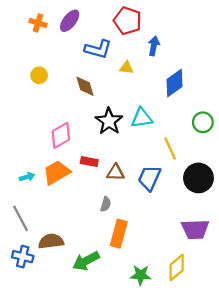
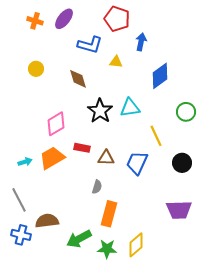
black circle: (198, 178) -> (182, 163), size x0.7
yellow diamond: (177, 267) -> (136, 245), moved
green star: (141, 275) -> (107, 249), moved

